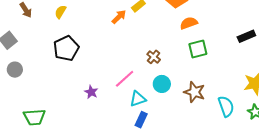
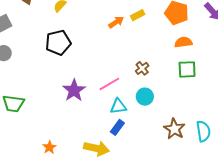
purple star: (91, 92) -> (74, 90), size x1.6
brown star: (194, 92) -> (174, 129), moved

